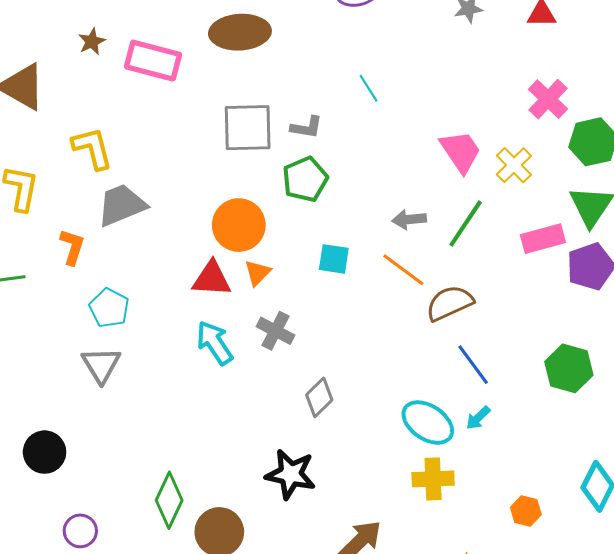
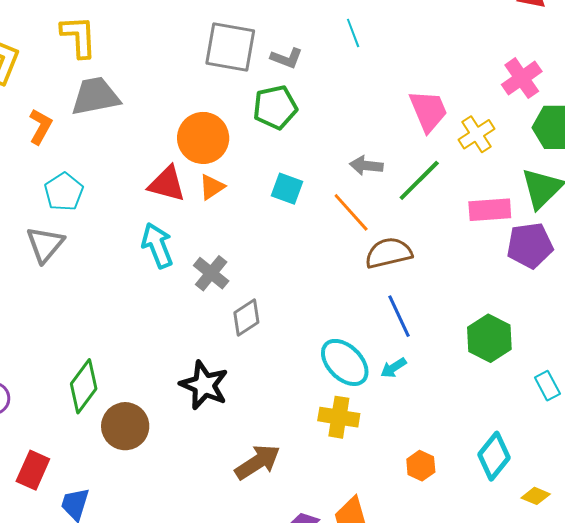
gray cross: (276, 331) -> (211, 273), moved

